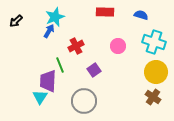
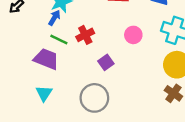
green line: (60, 65) -> (59, 39), moved, turned -42
purple trapezoid: (48, 81) -> (46, 59), moved, turned 110

